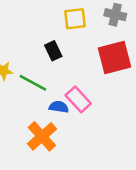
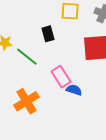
blue semicircle: (59, 107) -> (74, 90), moved

